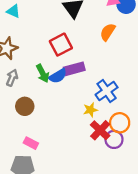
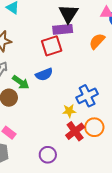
purple rectangle: (74, 69) -> (63, 29), moved
green arrow: (43, 73) -> (21, 82), moved, turned -36
purple circle: (114, 139) -> (48, 155), moved

